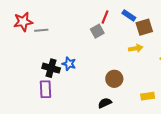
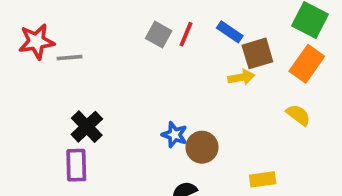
gray square: (97, 31) -> (159, 35), moved, turned -32
yellow arrow: (136, 48) -> (241, 77), moved
blue star: (69, 64) -> (174, 135), moved
black cross: (51, 68) -> (87, 127), turned 30

